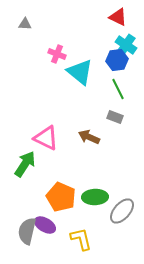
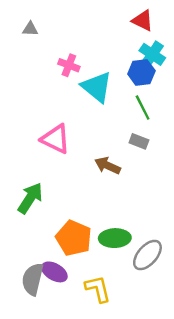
pink triangle: (46, 138) -> (56, 139), moved

